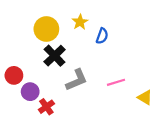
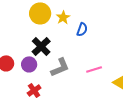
yellow circle: (46, 29) -> (40, 13), moved
purple circle: (30, 92) -> (29, 64), moved

